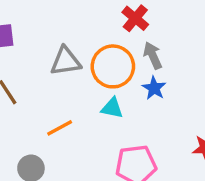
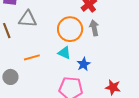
gray triangle: (65, 61) -> (28, 19), moved
blue star: (154, 88) -> (84, 64), moved

